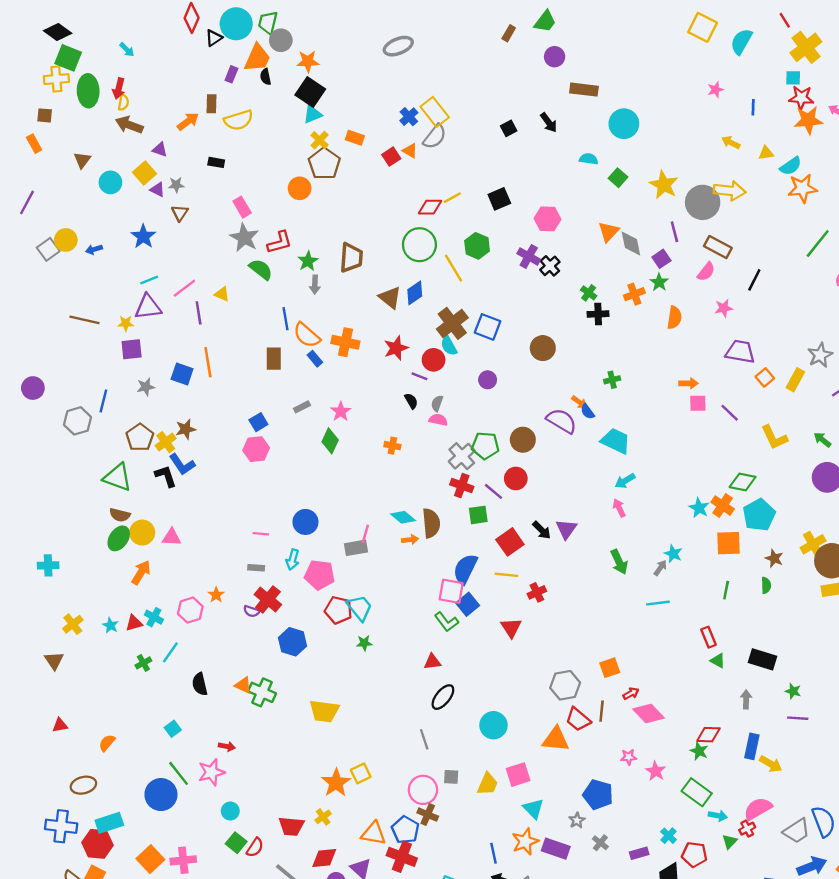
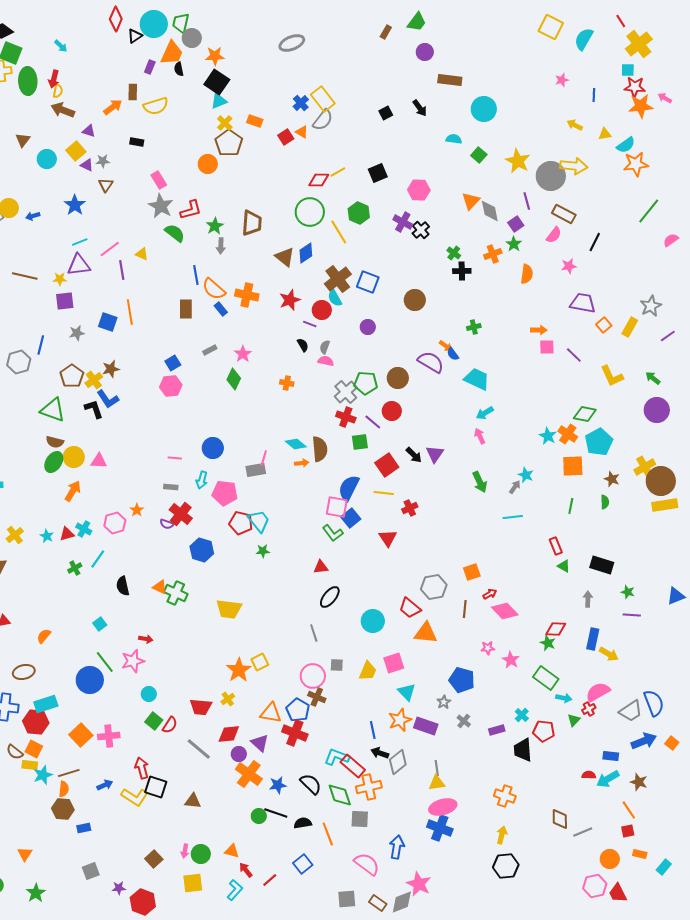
red trapezoid: (578, 719) -> (410, 608), moved

